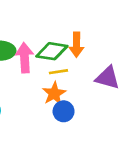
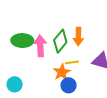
green diamond: (52, 51) -> (60, 41), turned -60
yellow line: (58, 72) -> (72, 62), moved

